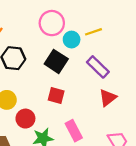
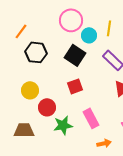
yellow line: (93, 32) -> (109, 28), turned -63
red square: (56, 95) -> (75, 86), turned -35

